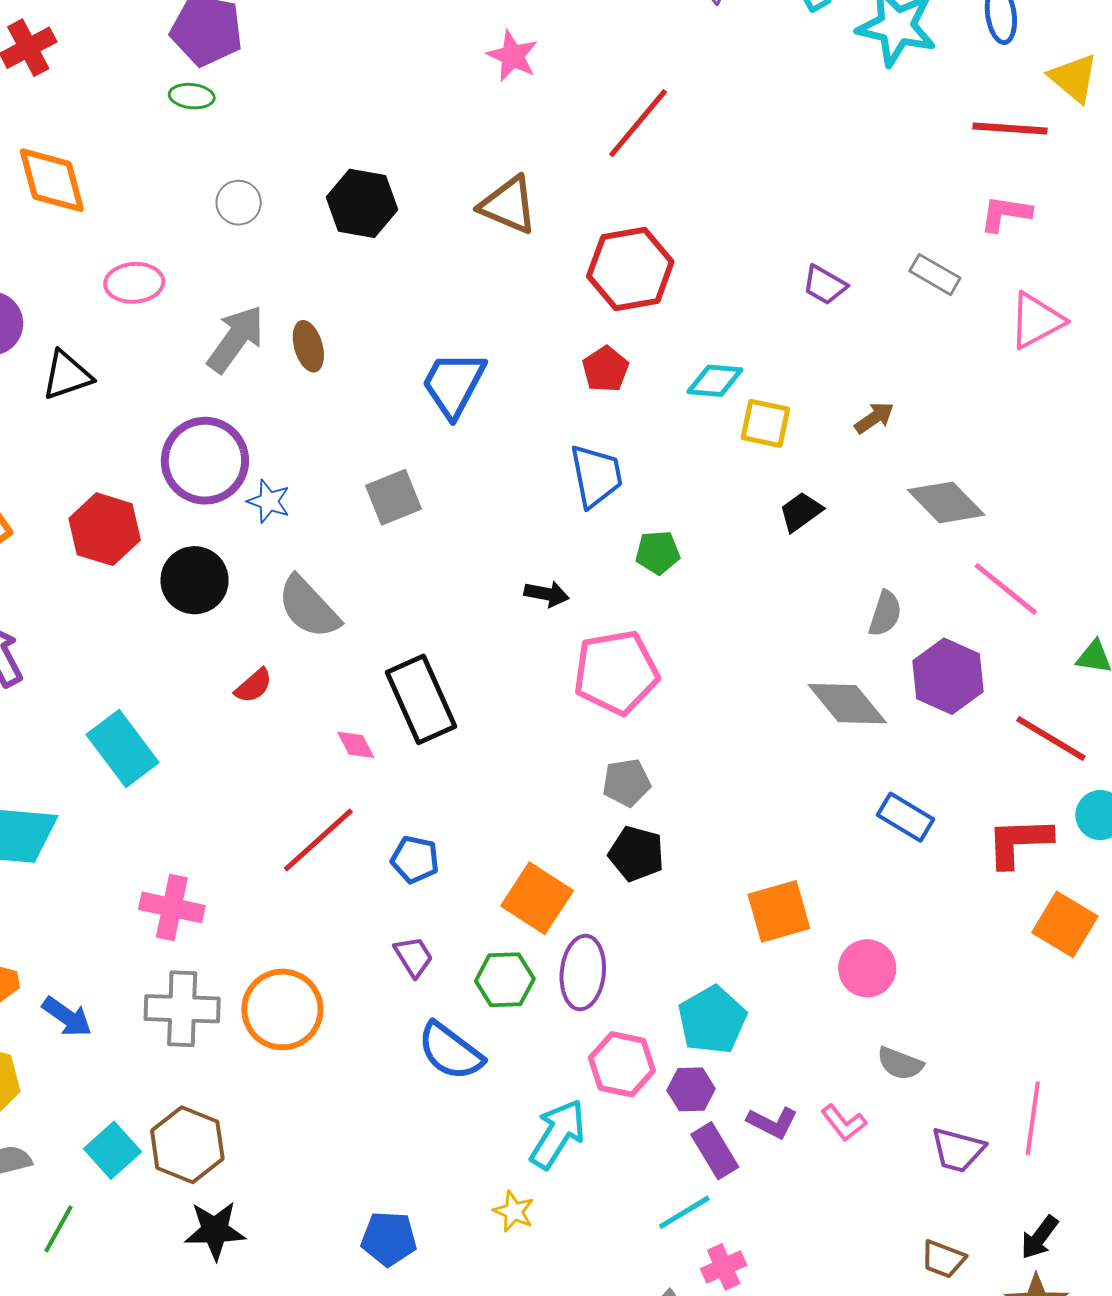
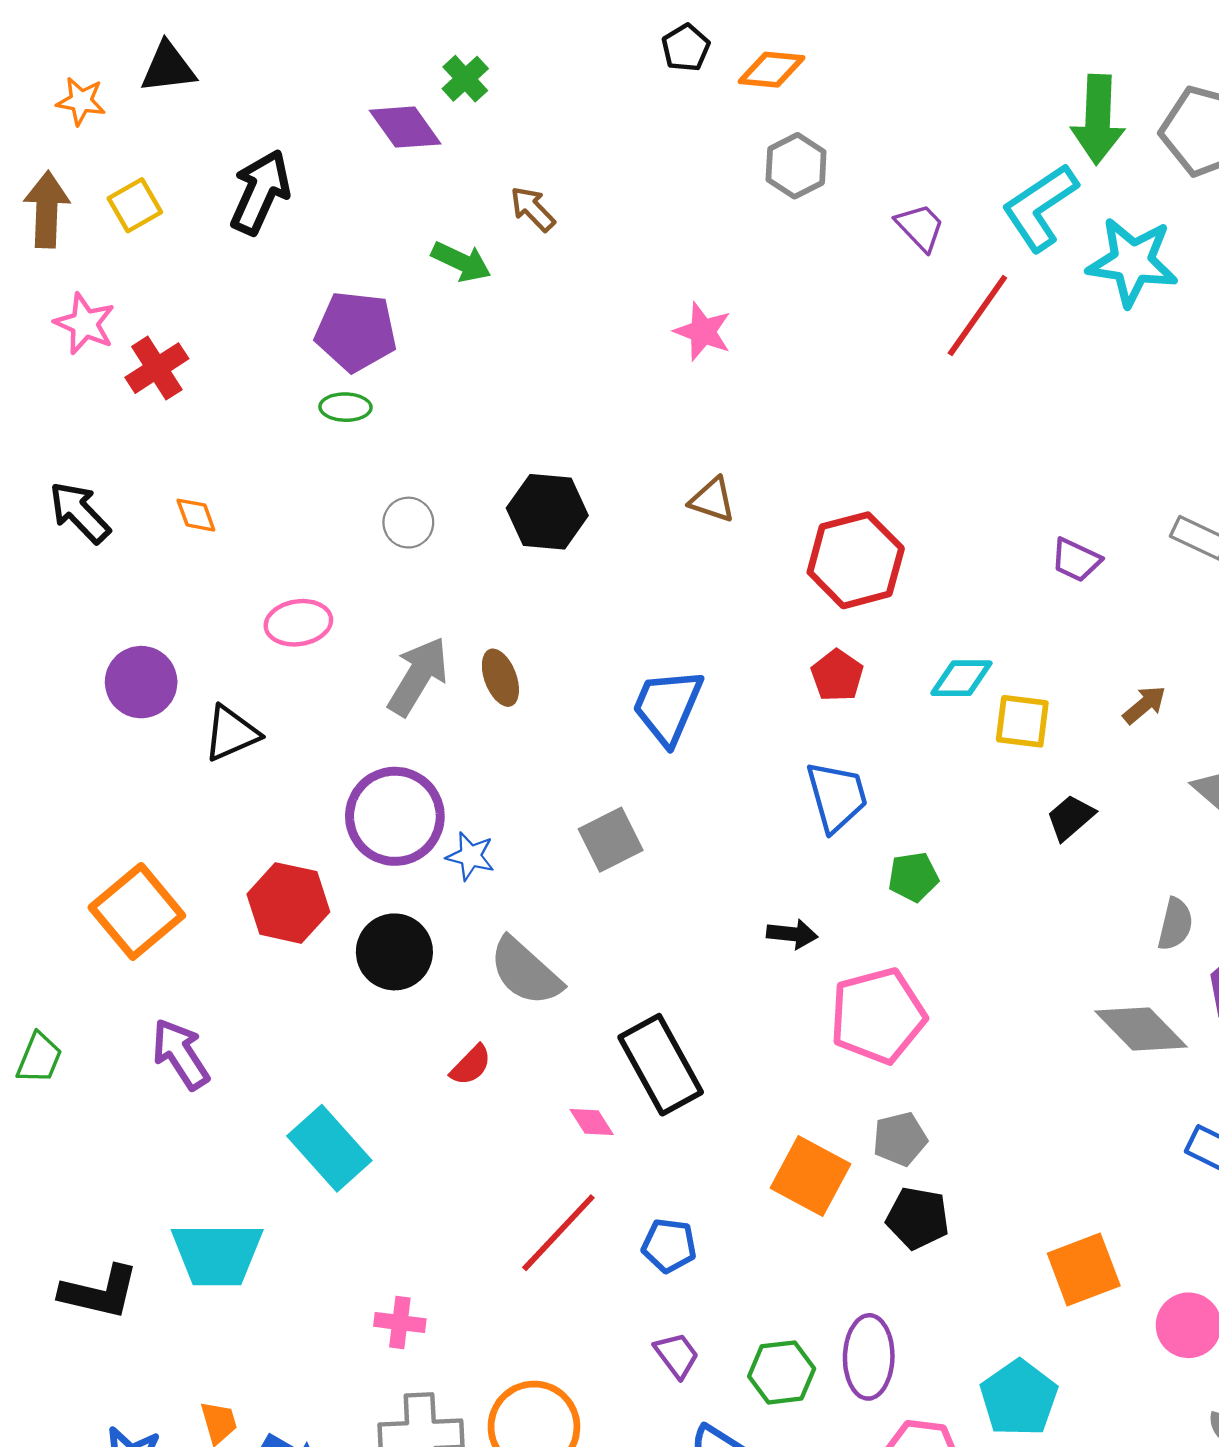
red line: (638, 123) -> (977, 316), moved
orange diamond: (52, 180) -> (196, 515), size x0.5
brown triangle: (508, 205) -> (712, 500), size x0.7
orange square: (537, 898) -> (811, 1176), moved
pink cross: (172, 907) -> (400, 1323), size x0.7

